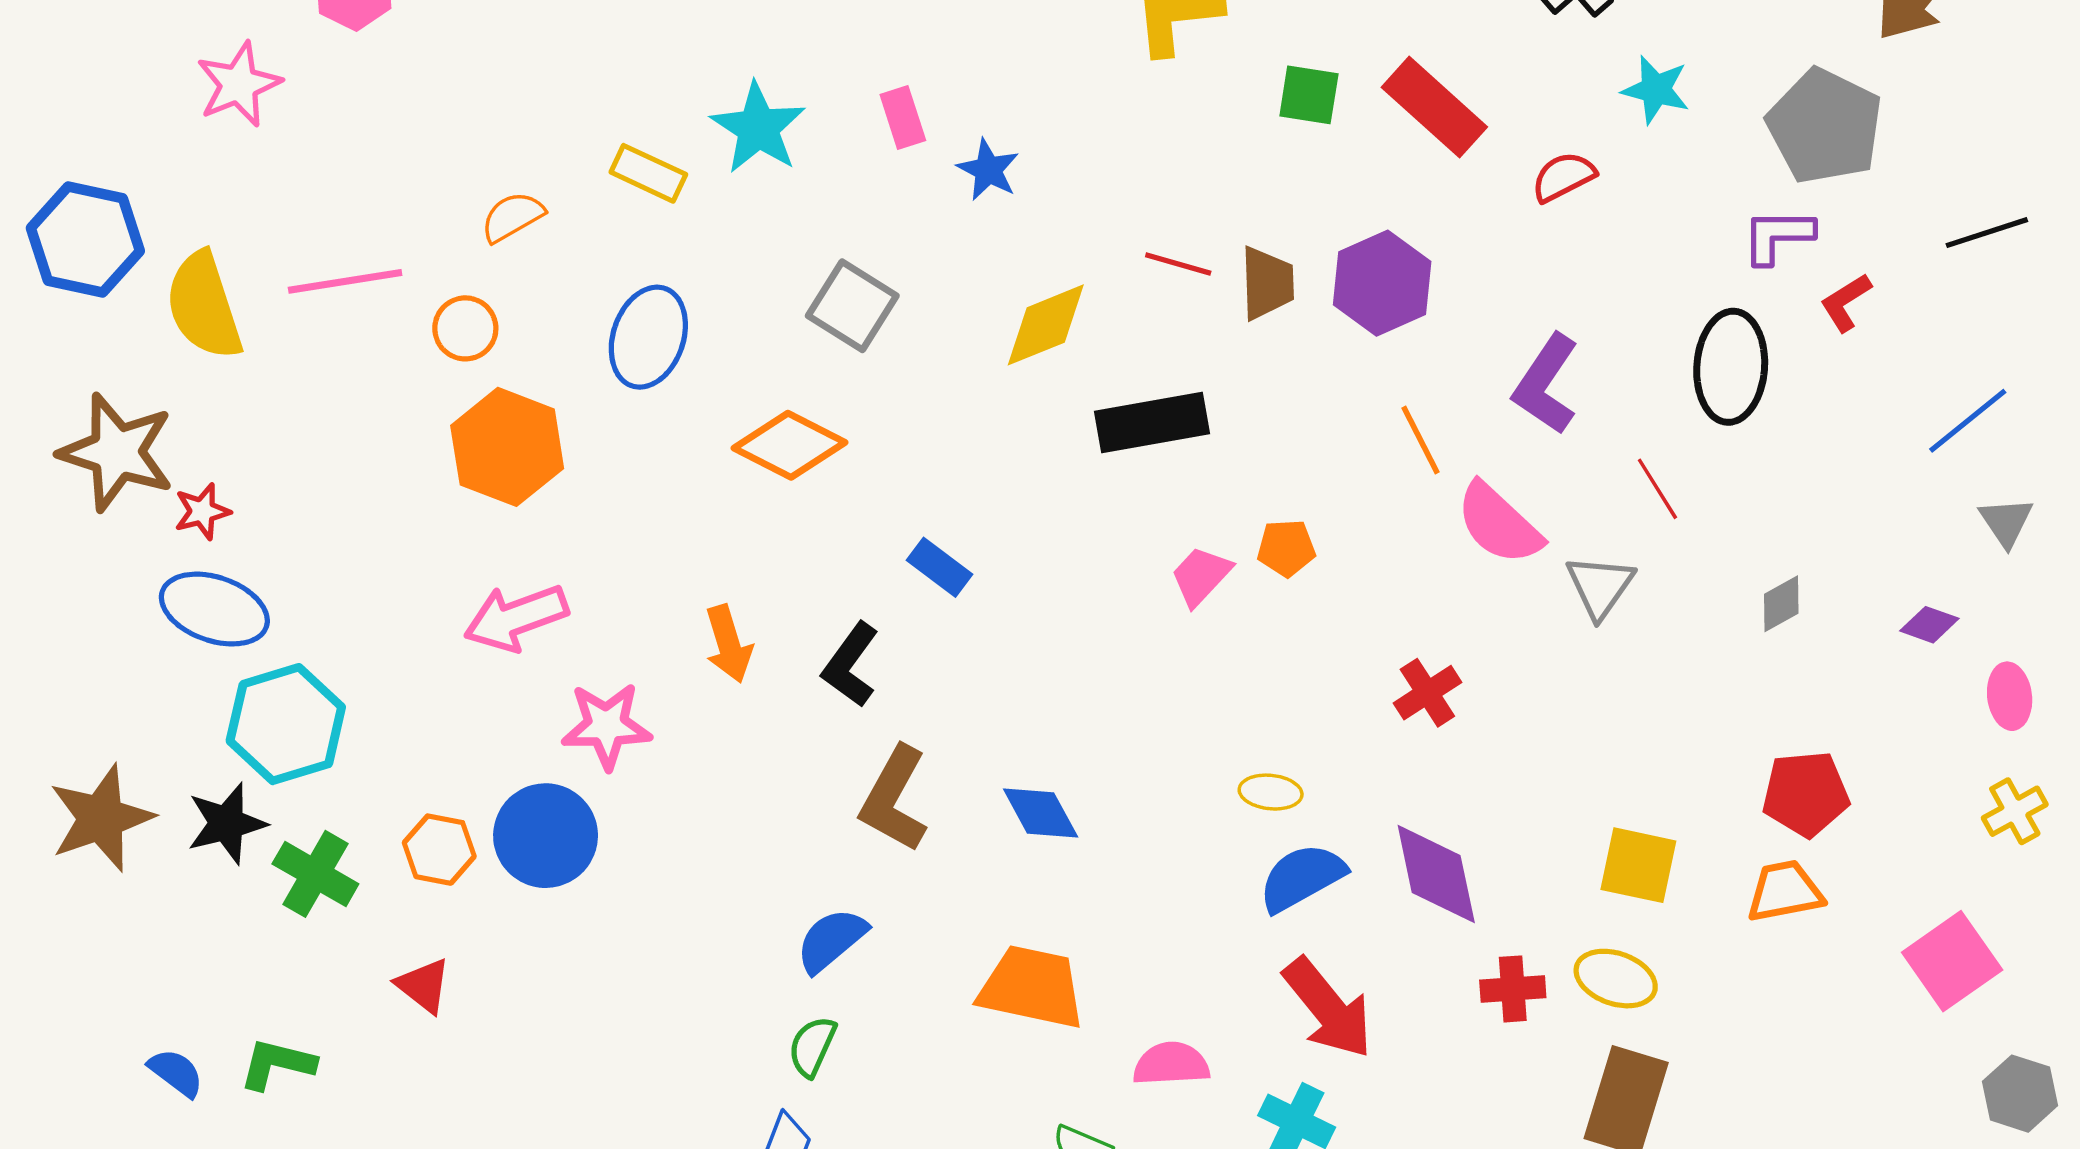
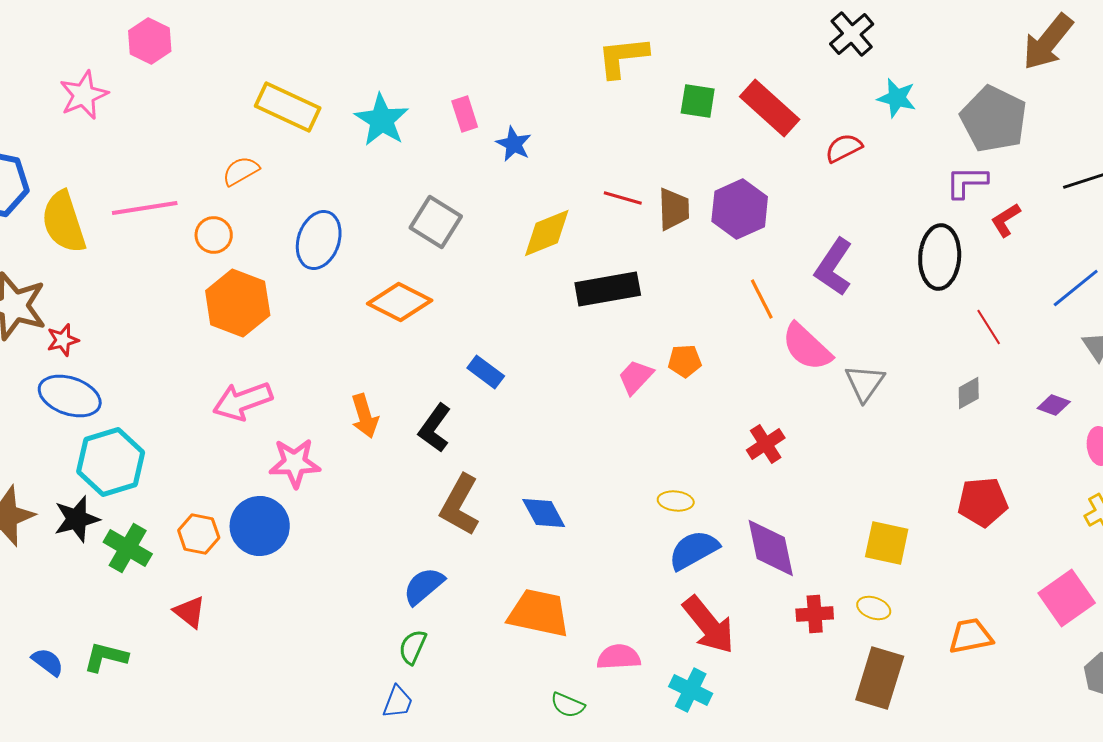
yellow rectangle: (648, 173) -> (288, 107), moved, size x1.5
red line: (1657, 489) -> (989, 327), moved
orange trapezoid: (1785, 891) -> (971, 636), moved
yellow ellipse: (1616, 979) -> (874, 608), size x0.7

